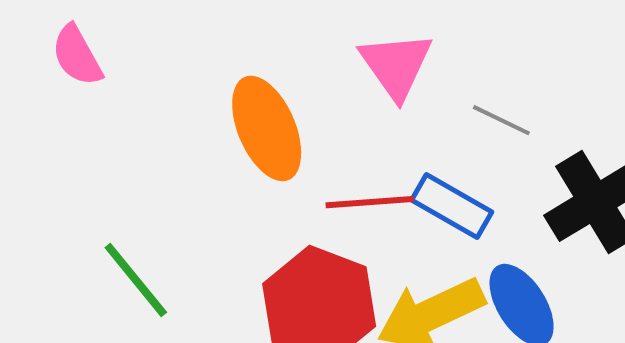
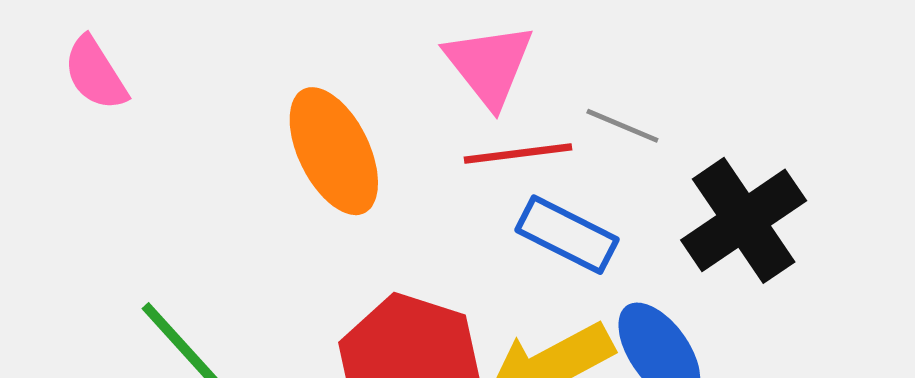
red line: (370, 202) -> (518, 153), moved

